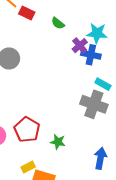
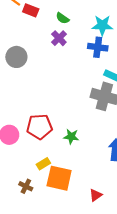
purple cross: (80, 46) -> (59, 38), moved
red pentagon: (27, 130) -> (39, 127), turned -30

